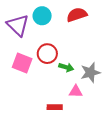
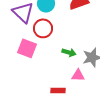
red circle: (47, 54) -> (43, 28), moved

